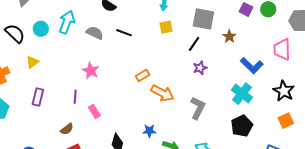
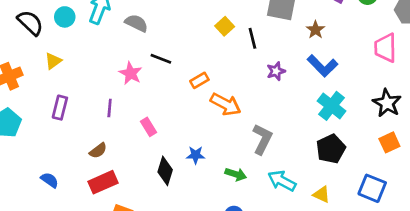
yellow square: (166, 27) -> (225, 26), moved, turned -32
black line: (124, 33) -> (161, 59), moved
black line: (194, 44) -> (252, 38), moved, turned -49
blue L-shape: (252, 66) -> (322, 66), moved
gray L-shape: (198, 108) -> (262, 139), moved
pink rectangle: (94, 111) -> (149, 127), moved
blue star: (149, 131) -> (196, 155), moved

